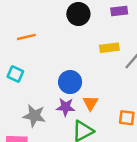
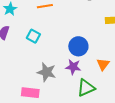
orange triangle: (90, 103) -> (103, 64), moved

